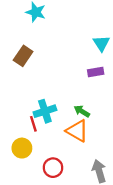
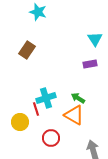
yellow circle: (22, 148) -> (20, 122), moved
red circle: (53, 168) -> (51, 138), moved

